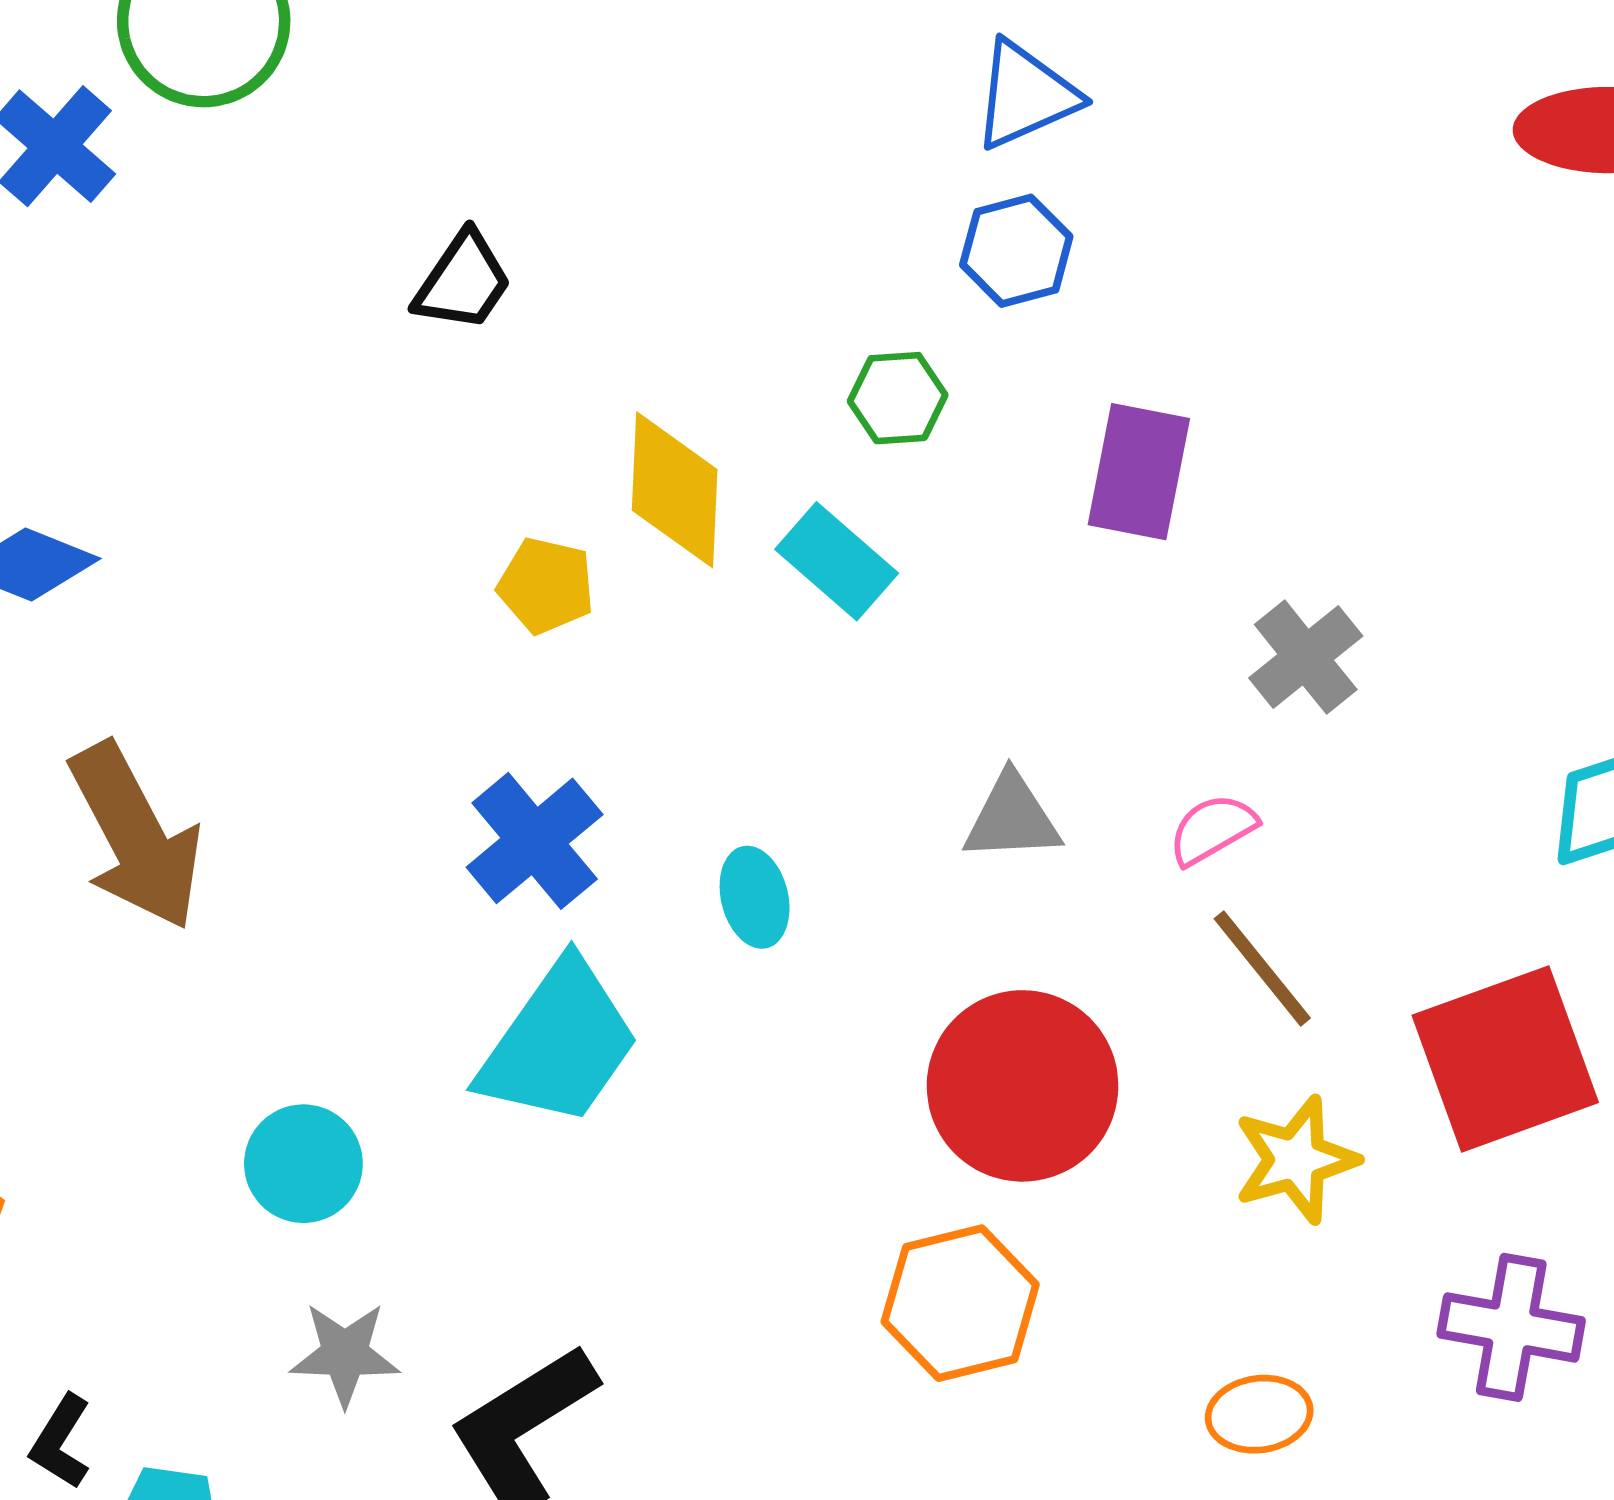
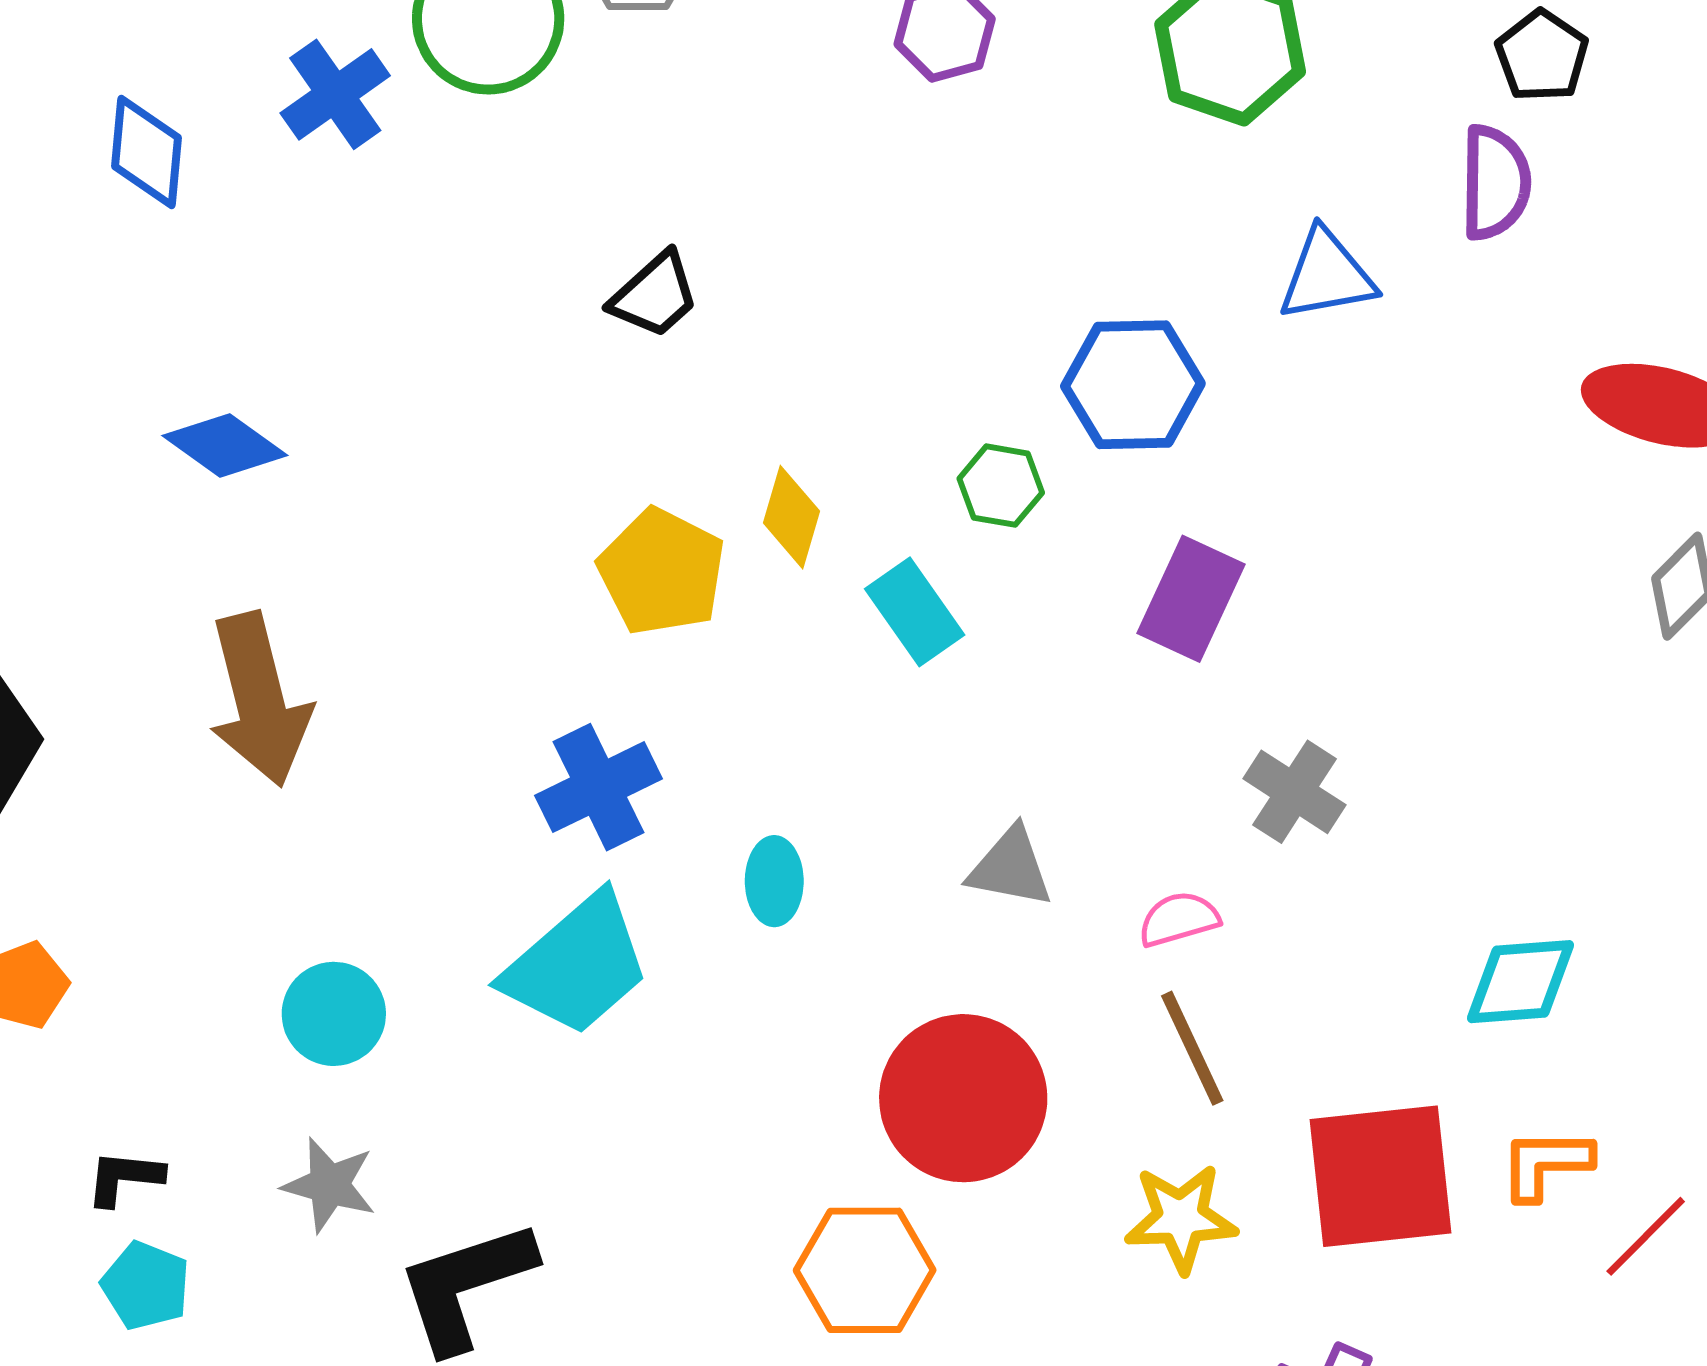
blue triangle: (1025, 95) -> (1327, 275), moved
blue hexagon: (1016, 251) -> (1133, 385), size x1.4
yellow diamond: (675, 490) -> (791, 517), size x0.7
yellow pentagon: (546, 586) -> (662, 572), size x1.5
gray cross: (1306, 657) -> (1294, 792), turned -32
black L-shape: (61, 1442) -> (124, 1178), moved, turned 50

